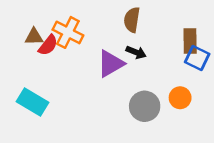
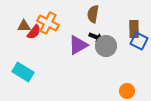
orange circle: (180, 98) -> (127, 91), moved
gray circle: (145, 106) -> (106, 46), moved

